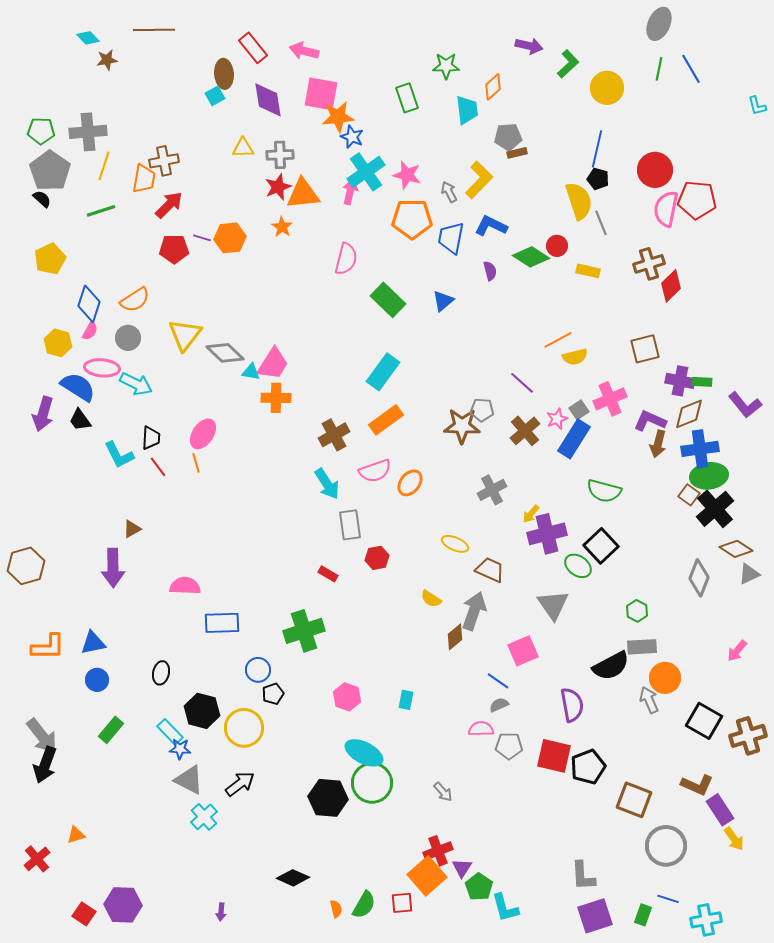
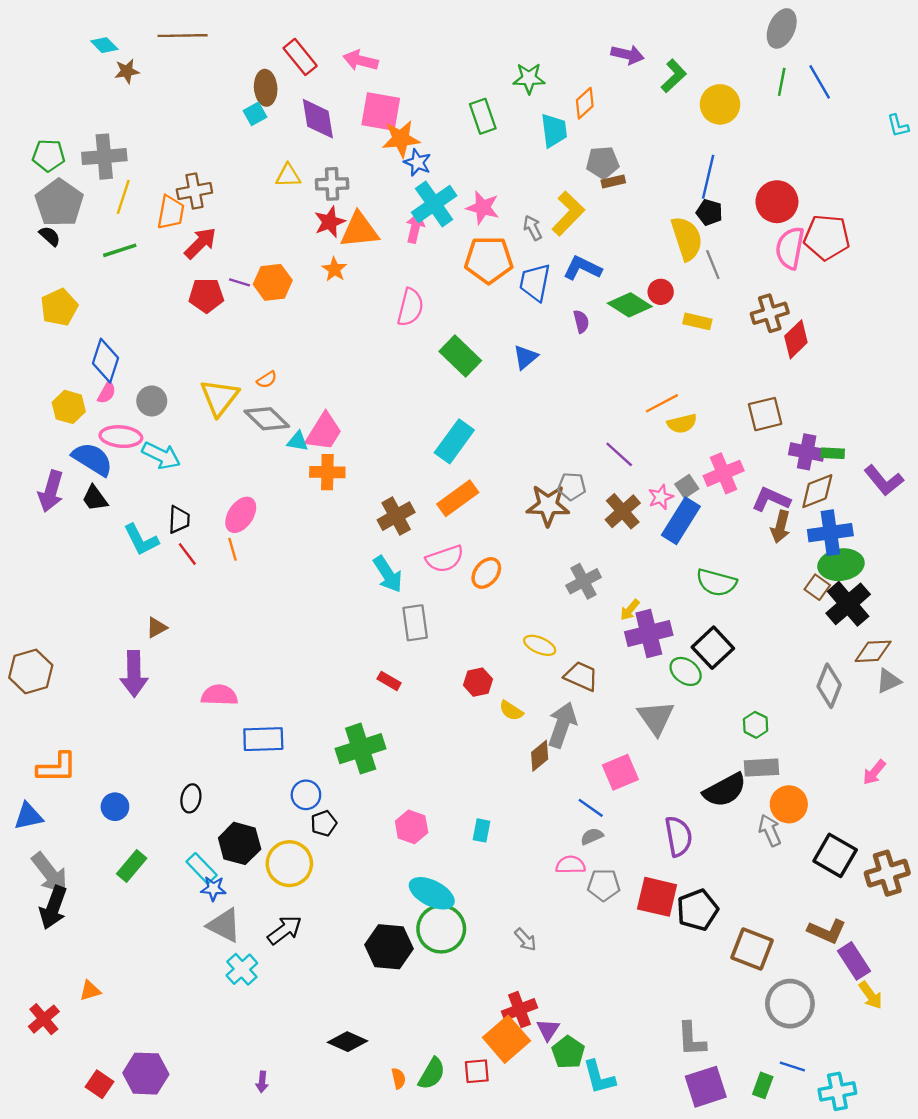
orange semicircle: (135, 300) -> (267, 380), moved, size x0.6
brown diamond: (736, 549) -> (873, 651), turned -36
red hexagon: (377, 558) -> (478, 682), moved
blue triangle: (93, 643) -> (28, 816), moved

